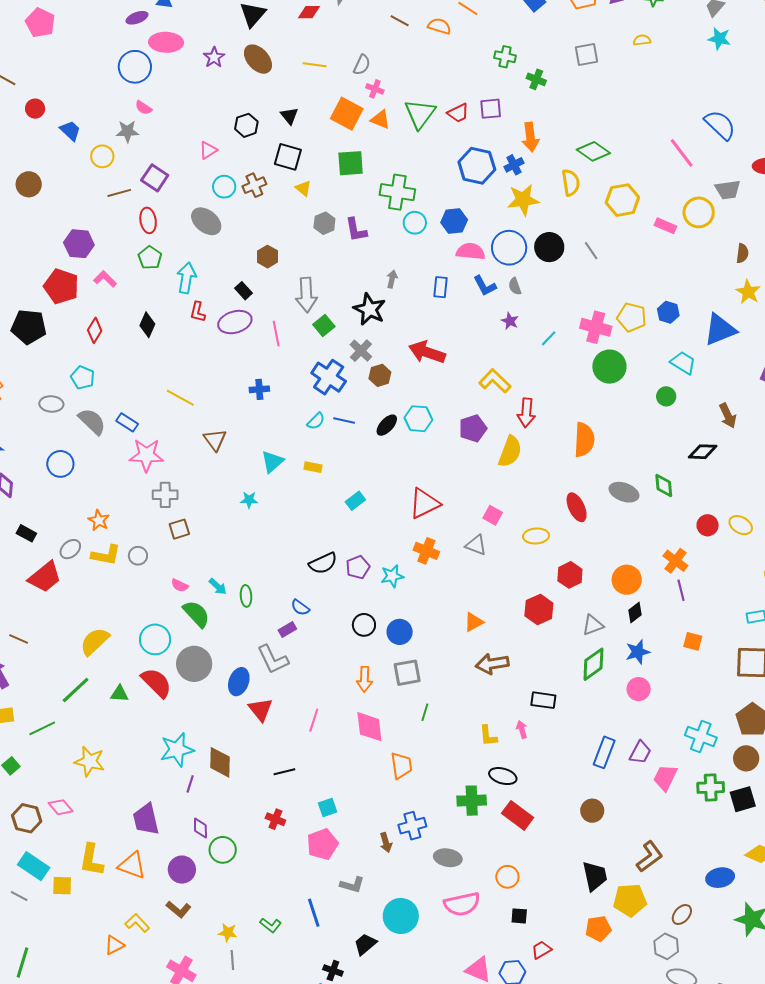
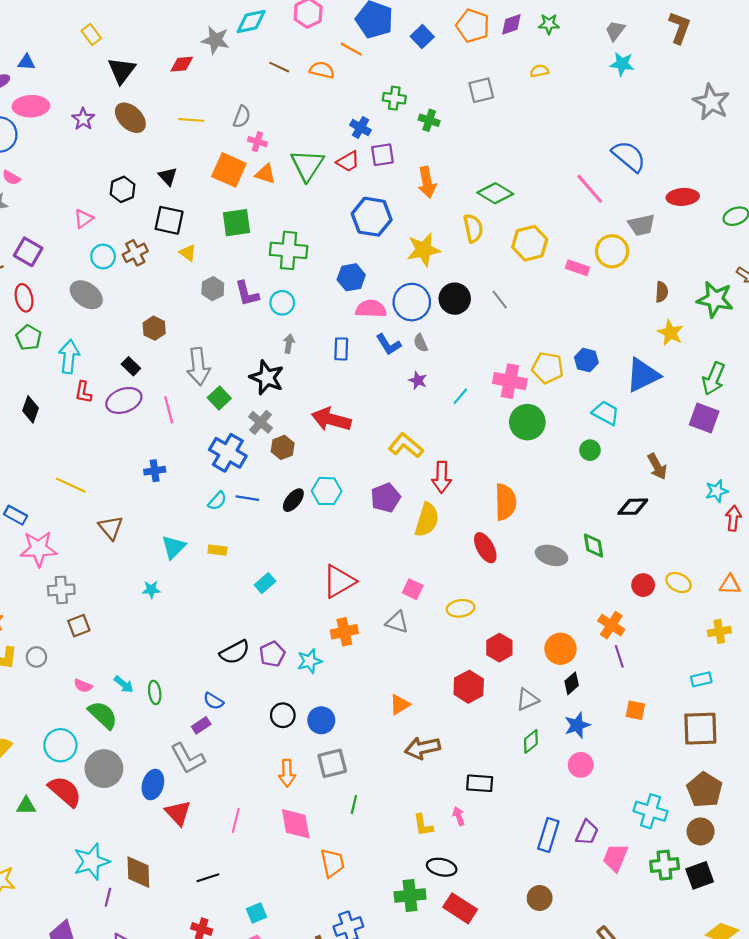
blue cross: (514, 165) -> (360, 128), moved, turned -30
cyan circle: (415, 223) -> (282, 303), moved
red ellipse: (577, 507) -> (485, 548), moved
orange cross: (426, 551) -> (344, 632), turned -30
green diamond: (593, 664) -> (531, 741), size x0.7

